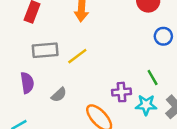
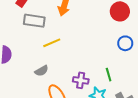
gray rectangle: (45, 50) -> (34, 21), moved
gray semicircle: (59, 95) -> (42, 71), moved

